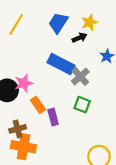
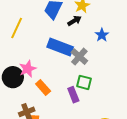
yellow line: (16, 24) -> (17, 28), moved
purple rectangle: (53, 117) -> (73, 95), moved

